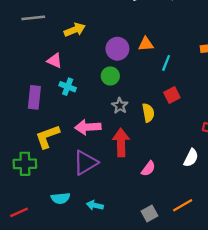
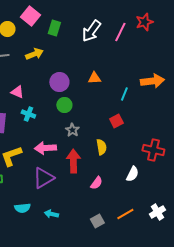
yellow arrow: (75, 30) -> (34, 54), moved
purple circle: (117, 49) -> (59, 82), moved
cyan line: (166, 63) -> (124, 94), moved
yellow semicircle: (148, 113) -> (101, 147), moved

